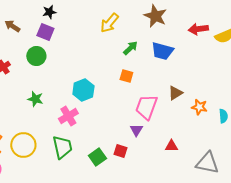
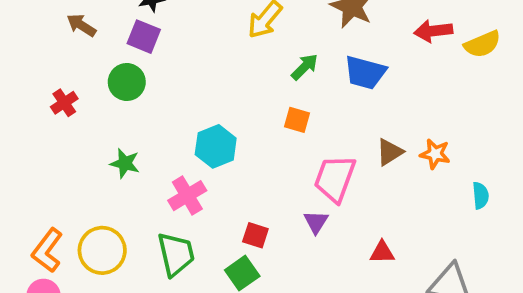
orange star: (199, 107) -> (435, 154), moved
red square: (120, 151) -> (255, 235), moved

